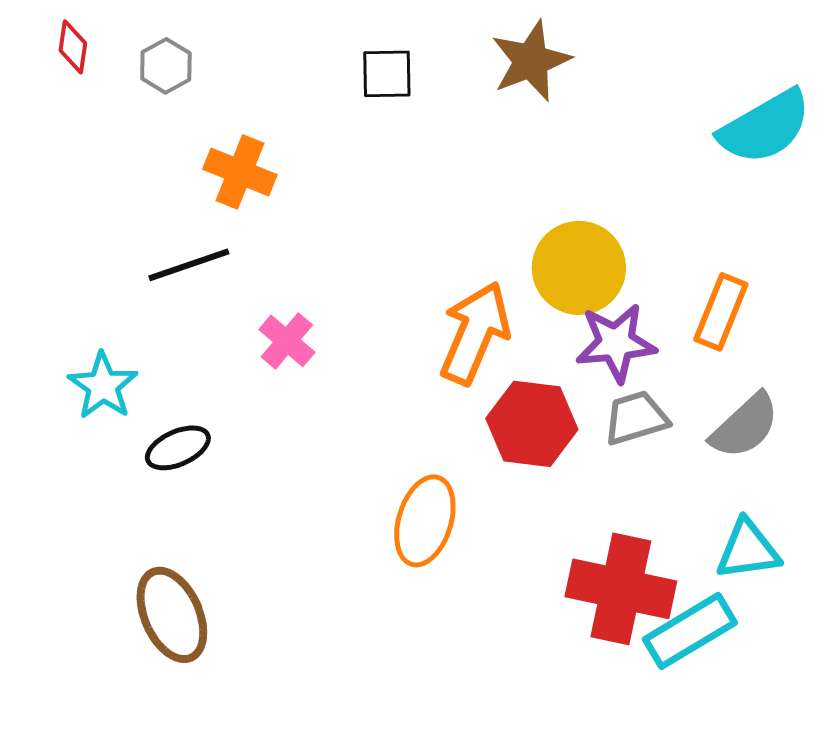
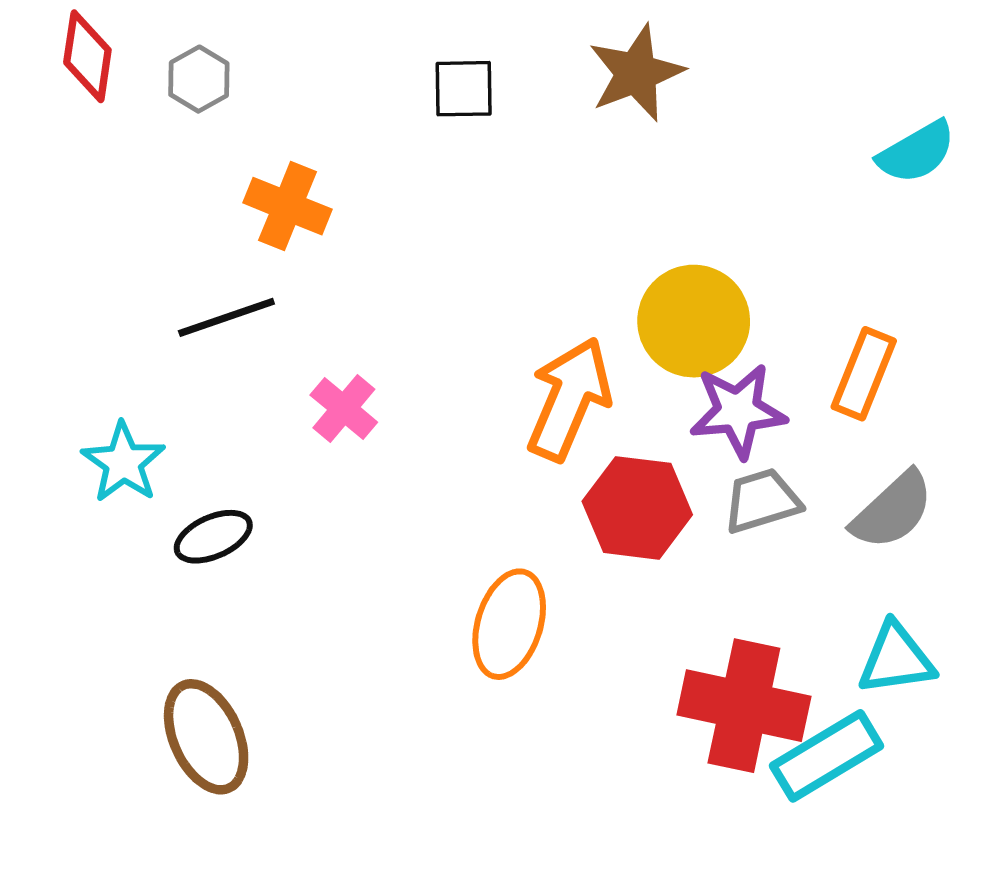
red diamond: (73, 47) -> (87, 56), size x1.4
cyan semicircle: (765, 127) -> (916, 152), size x0.7

